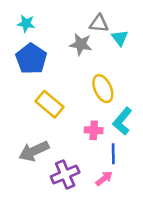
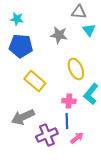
gray triangle: (99, 24) -> (79, 12), moved
blue pentagon: (31, 59) -> (21, 46), turned -30
blue line: (113, 154) -> (67, 121), moved

